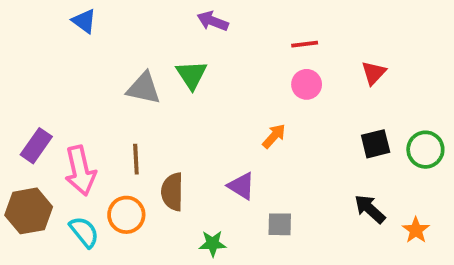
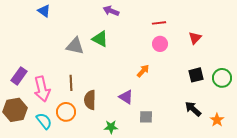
green triangle: (192, 75) -> (100, 39), turned -30

